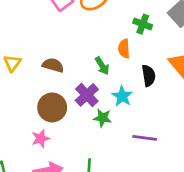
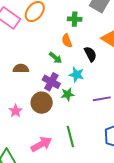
brown circle: (52, 107) -> (42, 103), moved
pink star: (41, 139) -> (16, 111), moved

